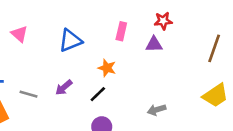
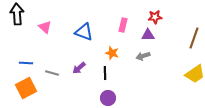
blue triangle: (70, 40) -> (84, 32), turned 42
black line: (98, 94) -> (105, 73), turned -48
gray arrow: (157, 110) -> (143, 56), moved

